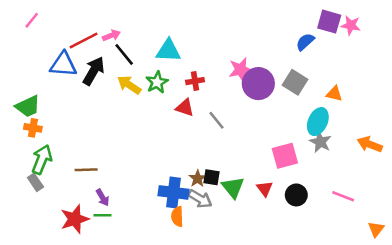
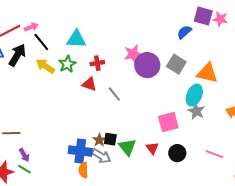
orange triangle: (334, 94) -> (207, 73), size x1.6
green line: (103, 215) -> (24, 169), turned 32

